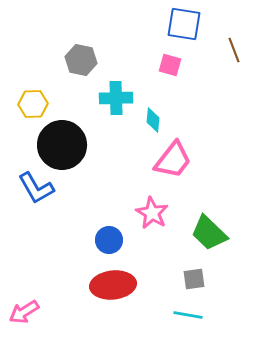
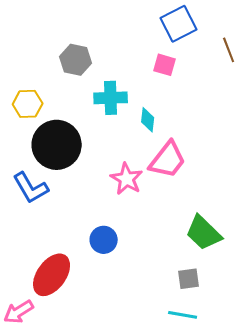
blue square: (184, 24) -> (179, 24), turned -36
pink star: (152, 213) -> (127, 179), moved
red ellipse: (113, 285) -> (52, 275), moved, turned -48

